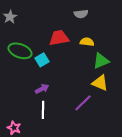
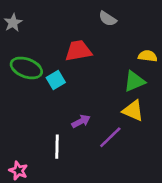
gray semicircle: (81, 14) -> (108, 19), turned 40
yellow semicircle: (87, 42) -> (148, 56), moved
purple arrow: (42, 89) -> (81, 121), moved

